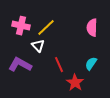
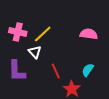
pink semicircle: (92, 28) -> (89, 34), turned 96
purple L-shape: (20, 65) -> (17, 71), turned -120

